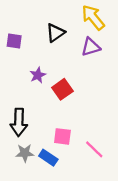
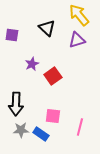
black triangle: (55, 33) -> (47, 28), turned -42
pink line: (94, 149) -> (80, 127), turned 60

